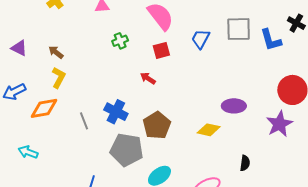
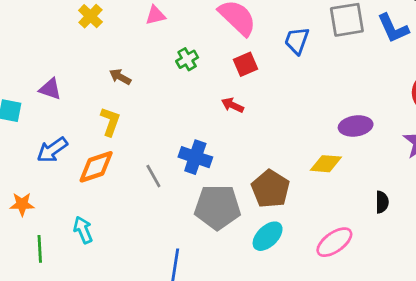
brown arrow: (56, 52) -> (120, 77), moved
brown pentagon: (157, 125) -> (270, 189), moved
cyan arrow: (28, 152) -> (83, 230), turned 54

